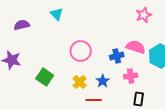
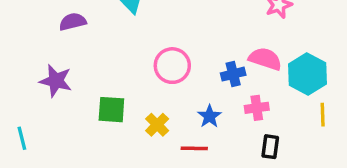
green square: (45, 77) -> (111, 110), turned -30
yellow cross: (80, 82) -> (157, 125), moved

